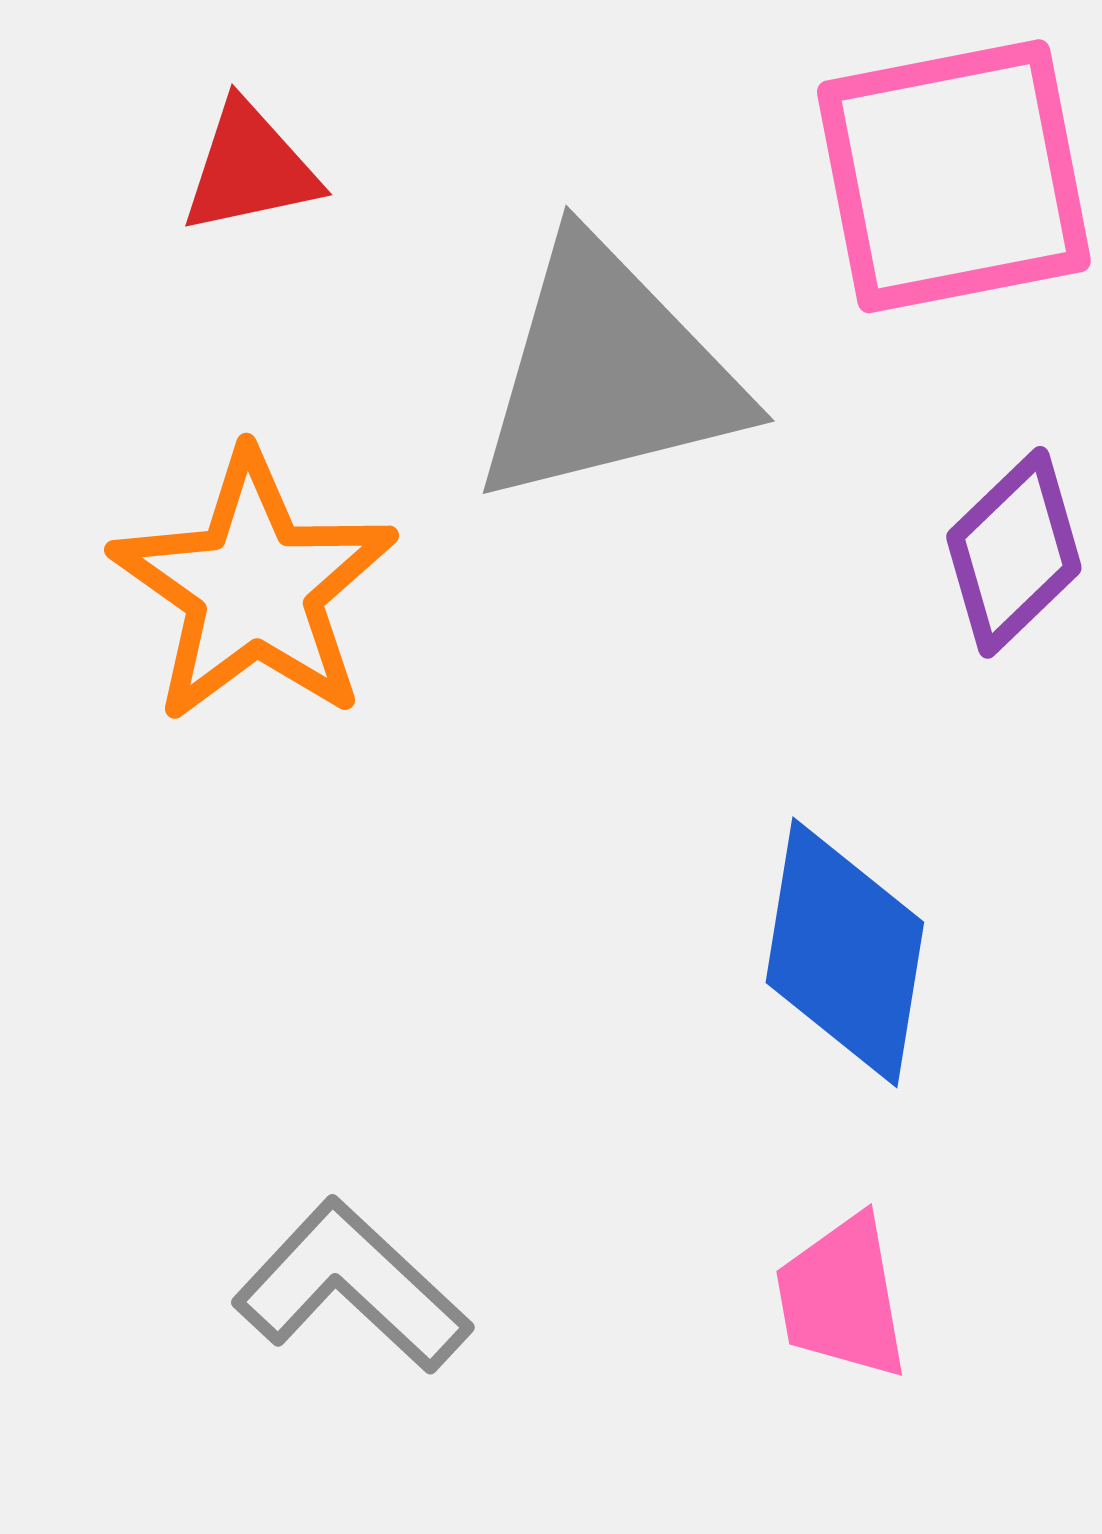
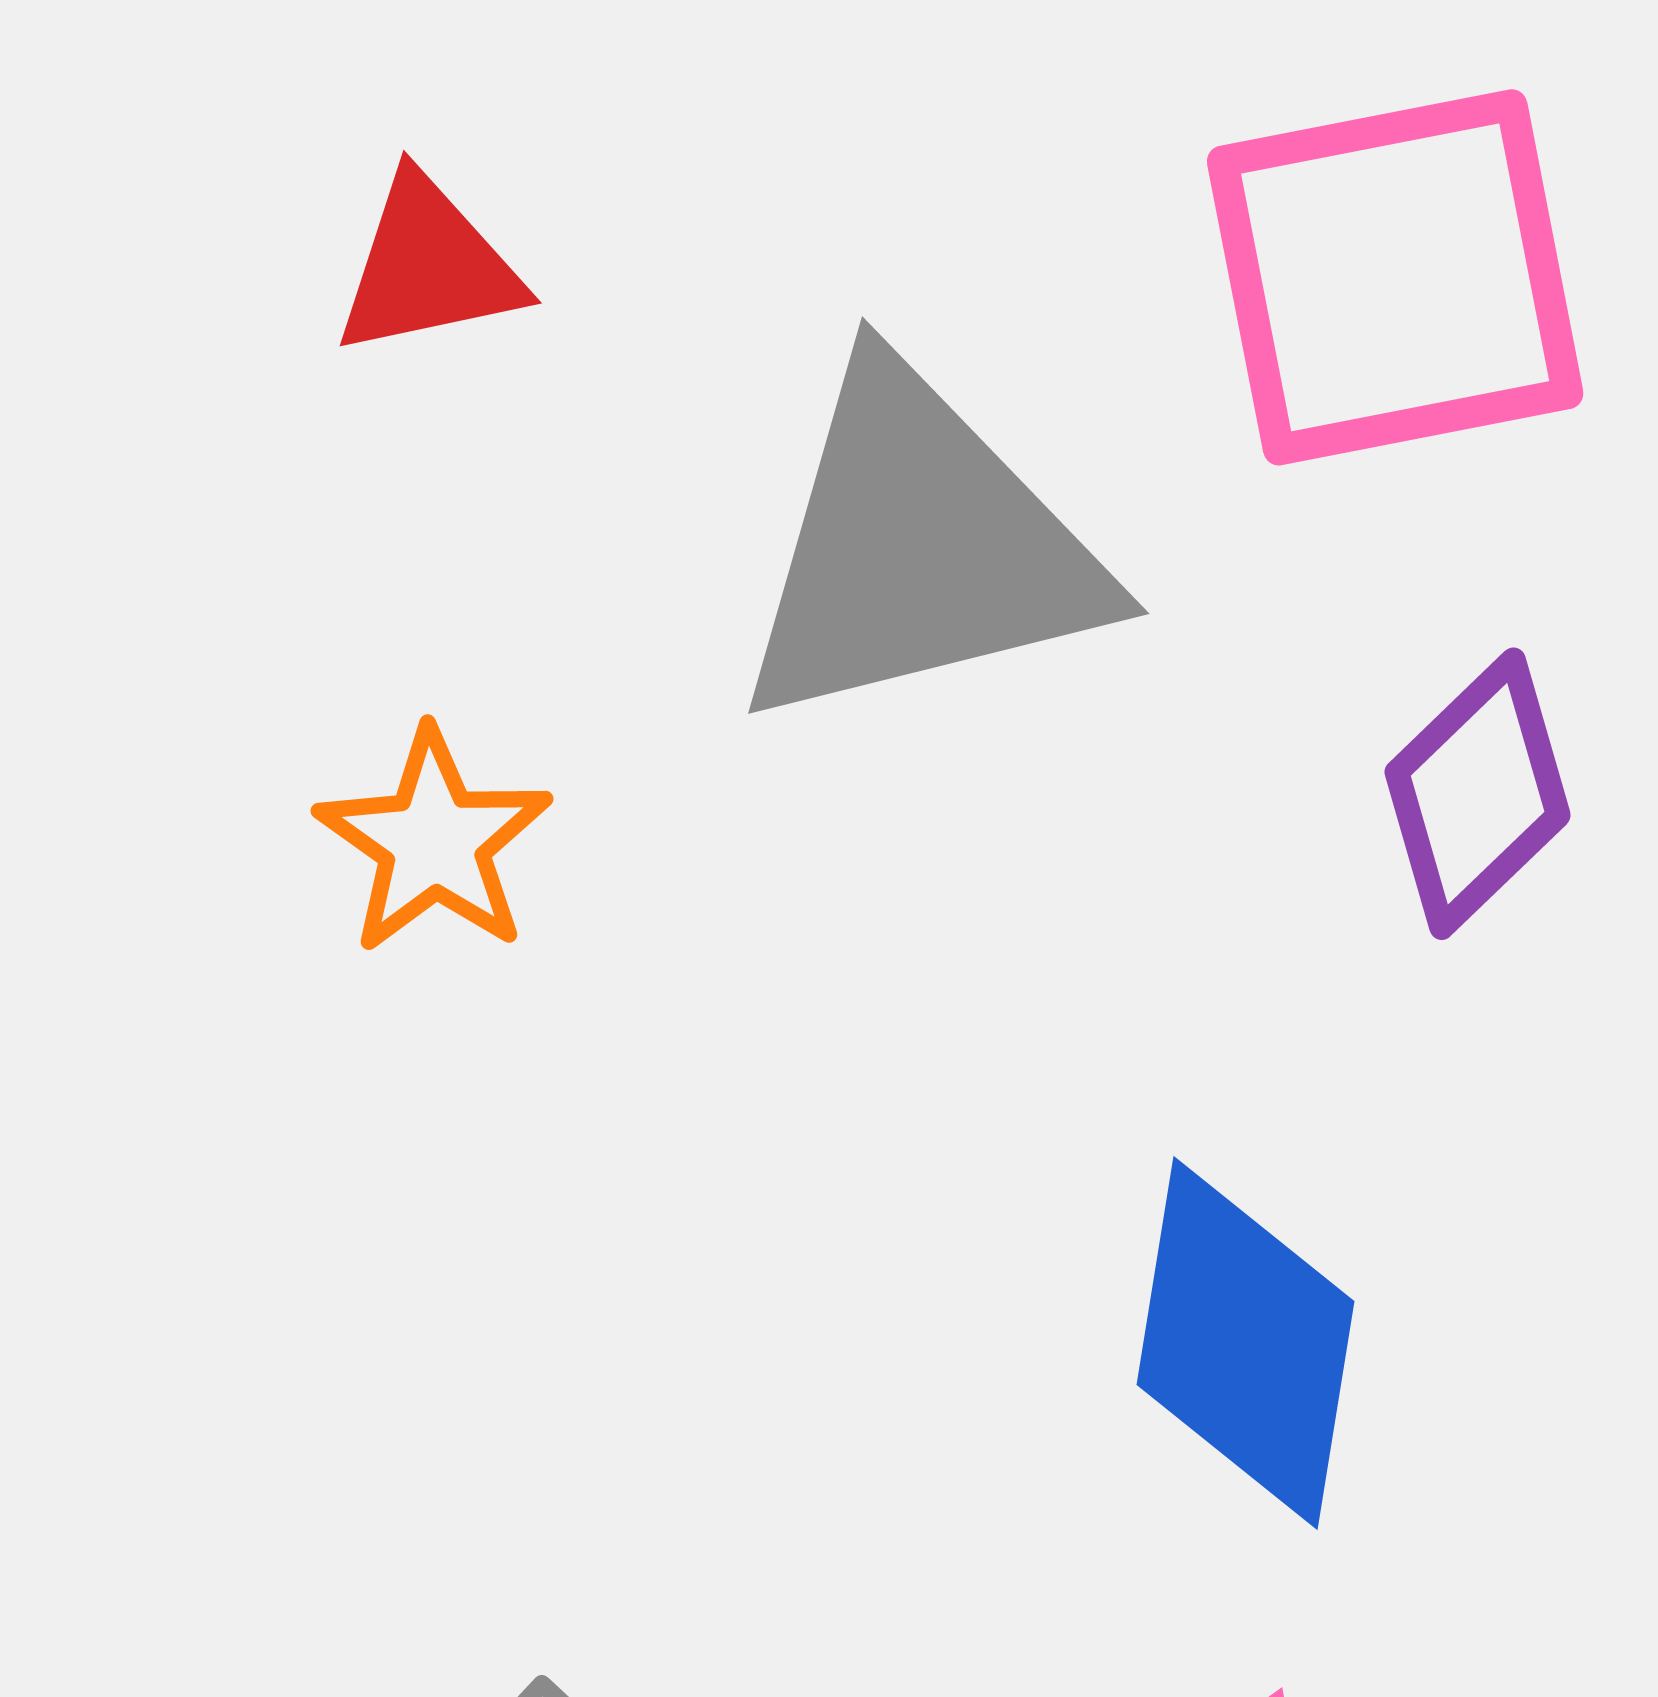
orange star: (254, 587) -> (434, 842), size x0.6

